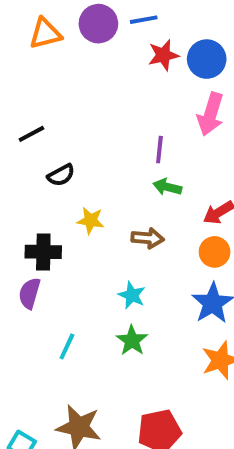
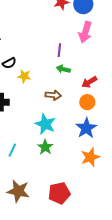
yellow star: (91, 220) -> (24, 76), moved
cyan star: (132, 295) -> (45, 124), size x1.5

